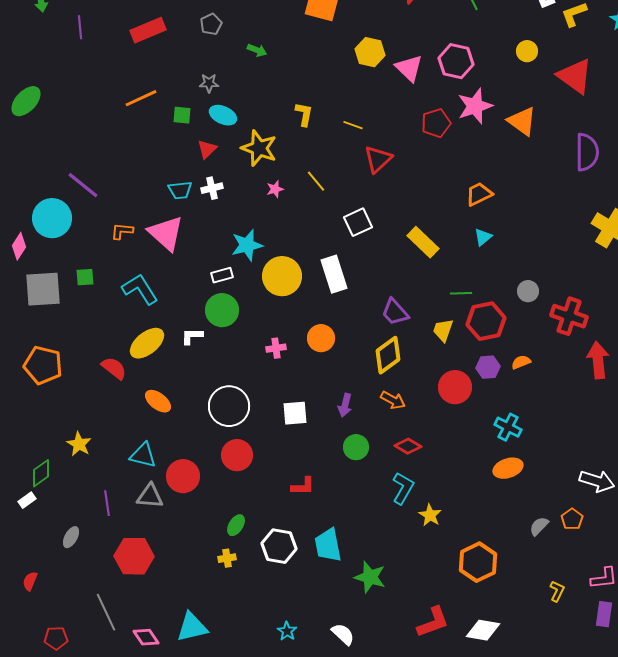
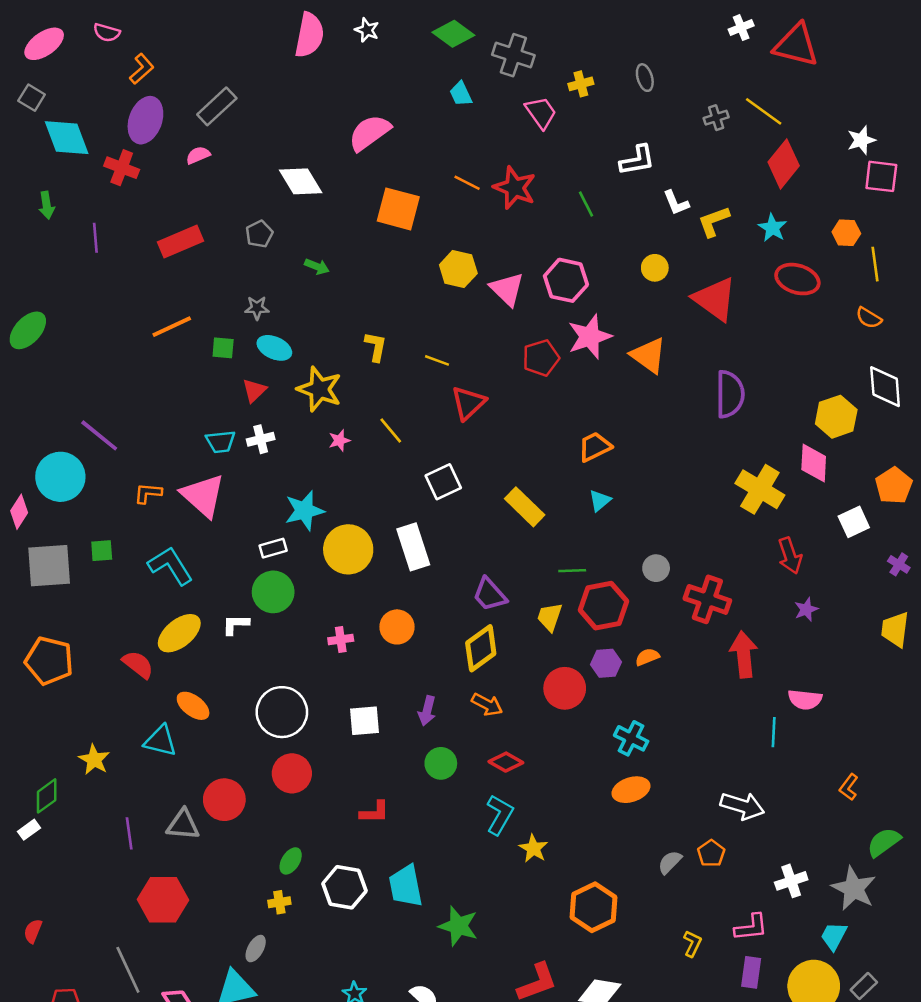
cyan triangle: (143, 455) -> (160, 741), moved
gray ellipse: (71, 537) -> (256, 949), moved

